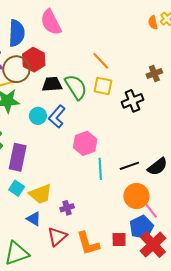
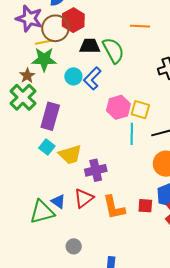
orange line: (101, 61) -> (140, 26), turned -48
yellow square: (103, 86) -> (140, 110), moved
purple cross: (67, 208) -> (96, 170), size x1.5
blue triangle: (34, 219) -> (58, 202), moved

